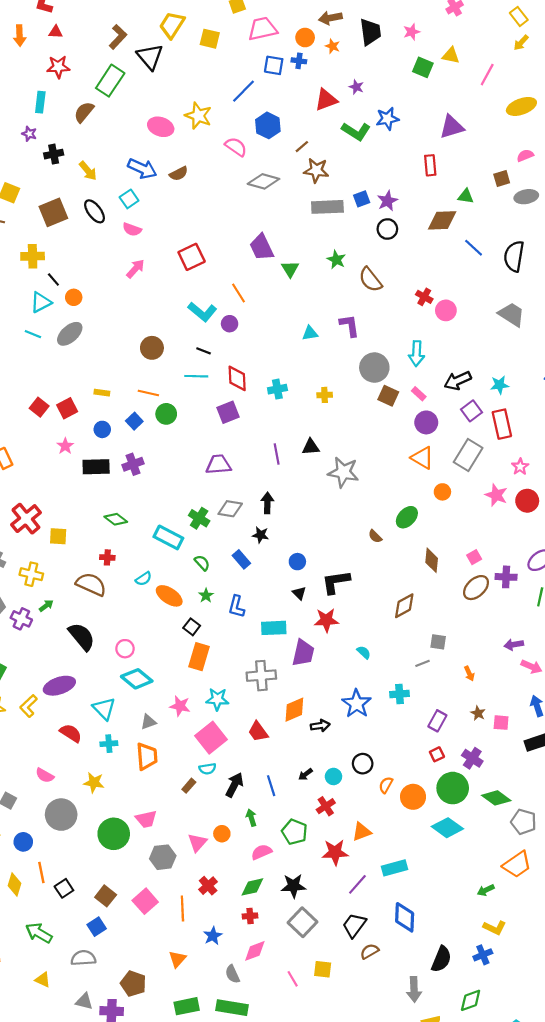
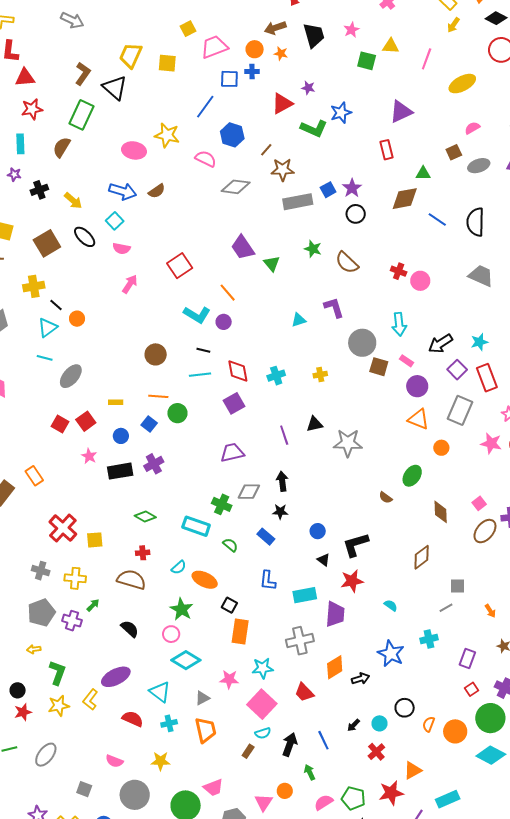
red triangle: (56, 32) -> (25, 78), size x1.5
gray ellipse: (70, 334) -> (71, 376), moved
green star: (206, 596) -> (182, 609), moved, size x1.6
black semicircle: (82, 637) -> (130, 629), size x0.7
green pentagon: (295, 832) -> (353, 798), moved

